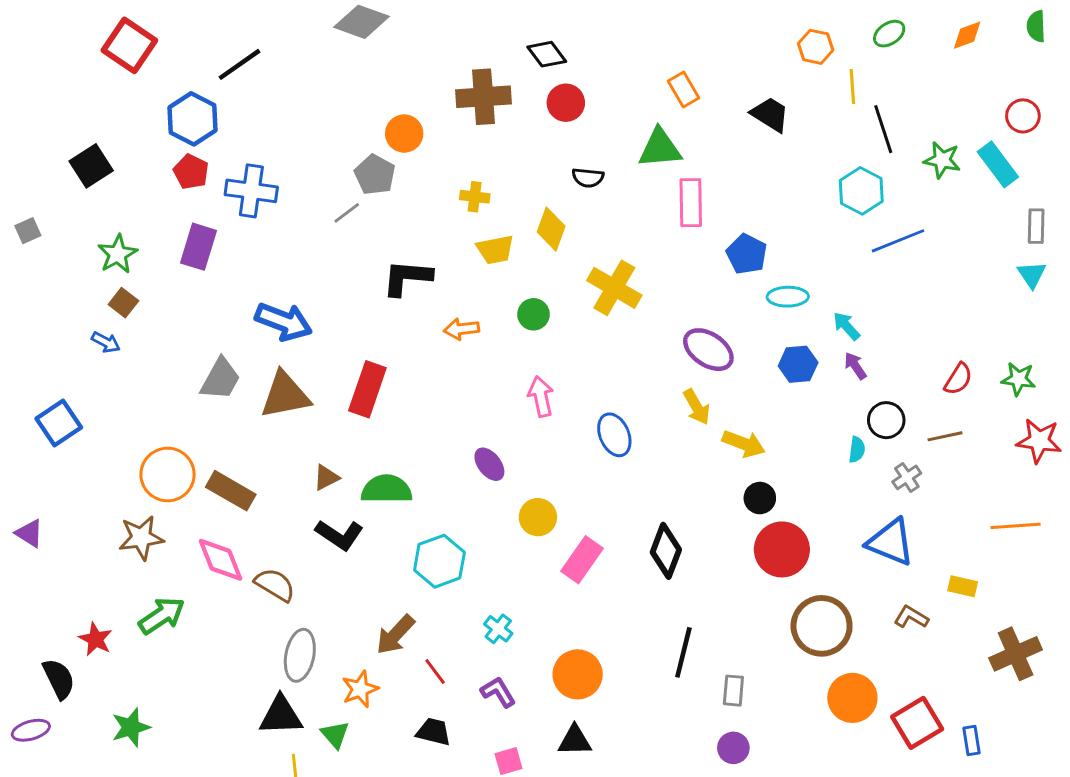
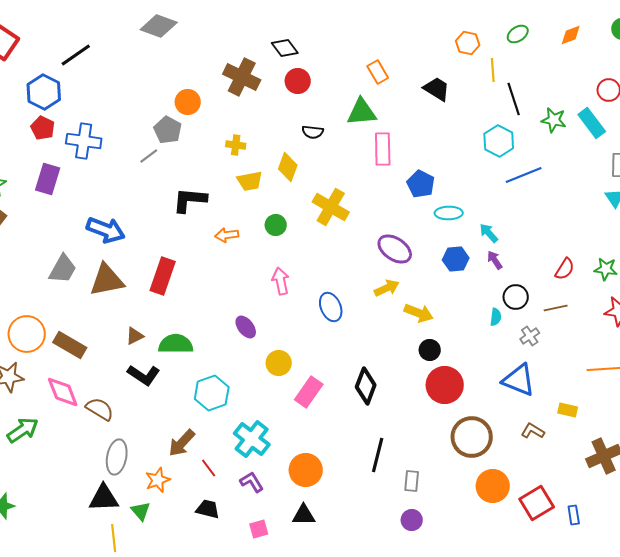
brown cross: (484, 97) -> (242, 77), turned 30
yellow arrow: (697, 407) -> (387, 288), turned -85
cyan cross: (498, 629) -> (252, 439), size x1.8

